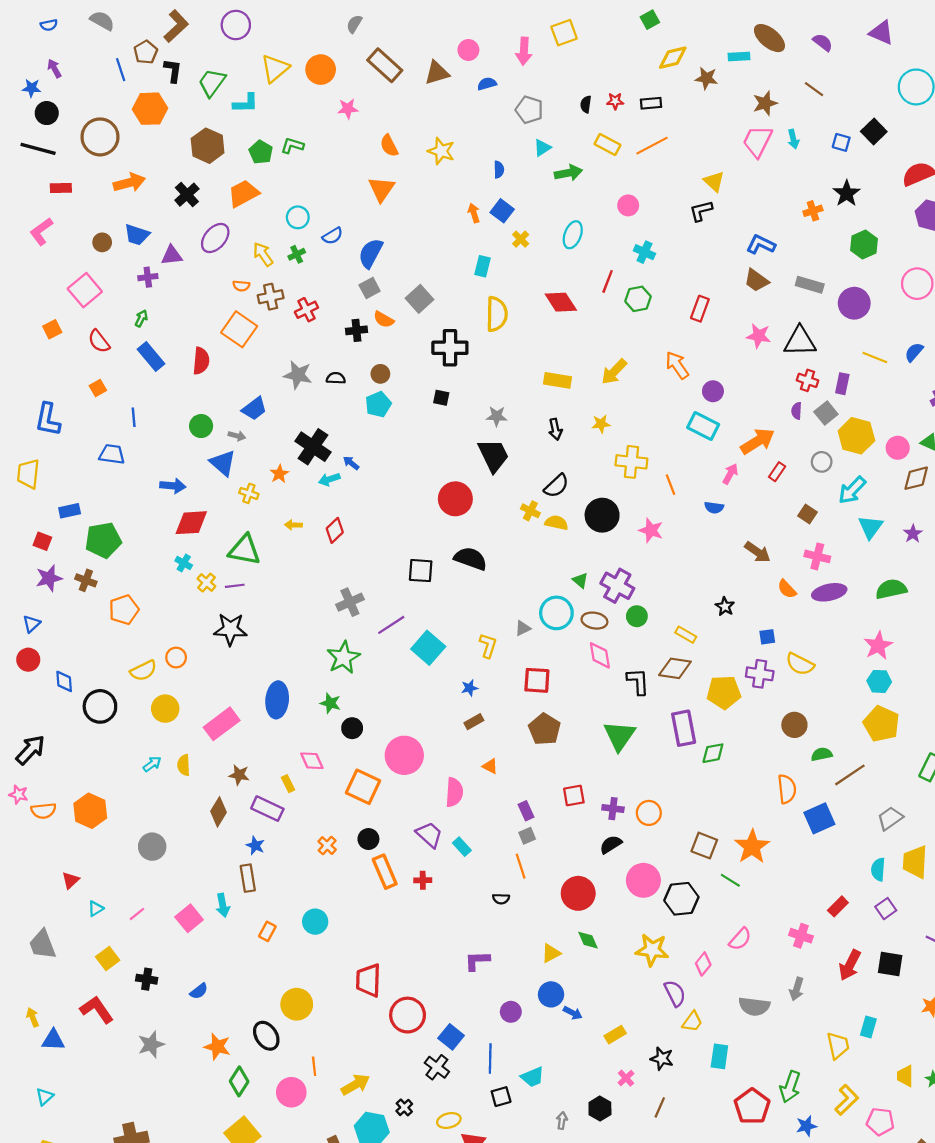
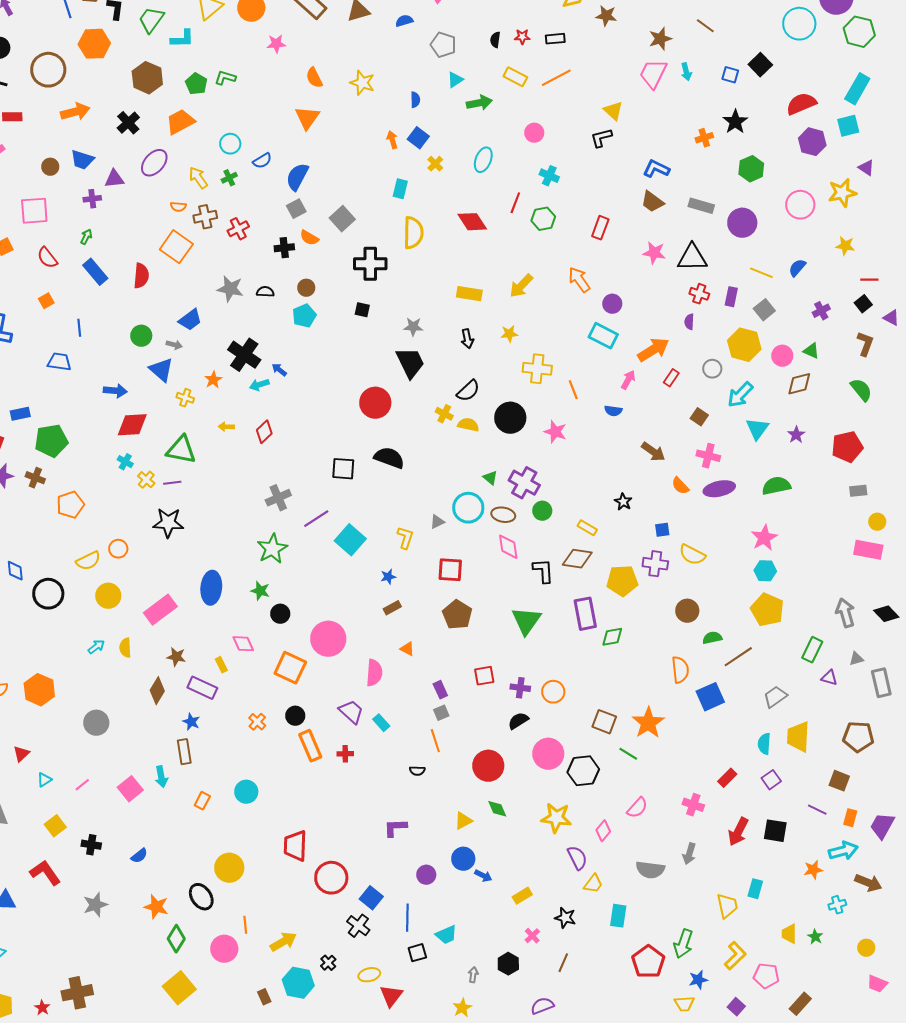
pink square: (85, 290) -> (34, 211), turned 36
gray square: (826, 413) -> (764, 310), moved

